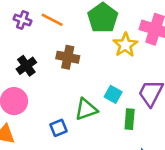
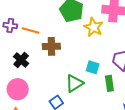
orange line: (52, 20) -> (31, 30), moved

